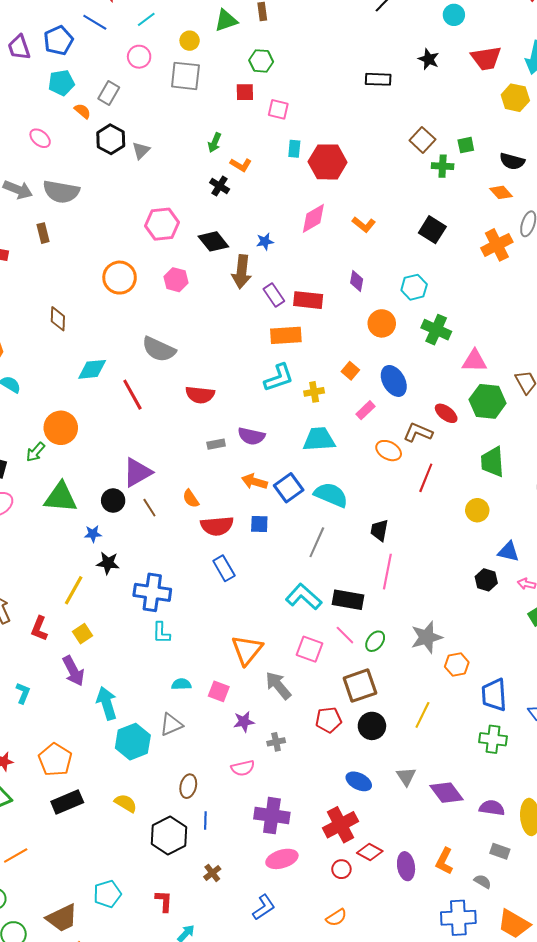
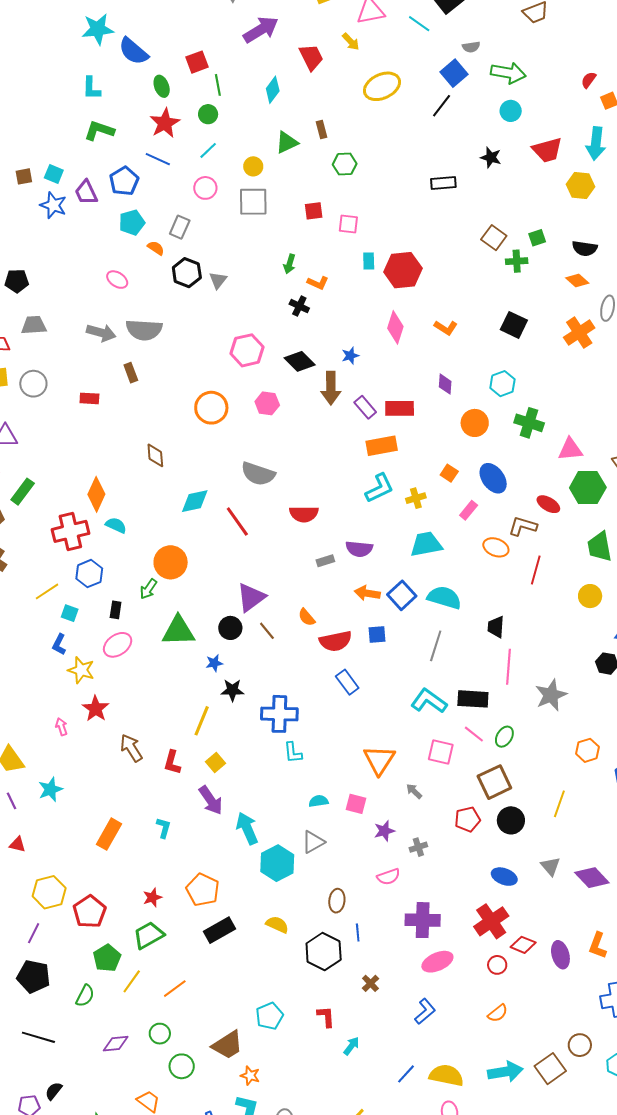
green hexagon: (261, 61) -> (345, 164), moved
pink diamond: (313, 218) -> (395, 327), turned -36
gray star: (427, 637) -> (551, 695), moved
gray arrow: (278, 685) -> (414, 791), size x0.6

